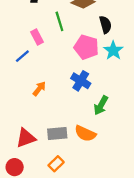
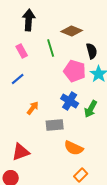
pink rectangle: (37, 37) -> (22, 51), moved
green arrow: (101, 105) -> (91, 109), moved
gray rectangle: (57, 133) -> (55, 125), moved
orange rectangle: (56, 164) -> (81, 175), moved

